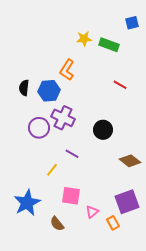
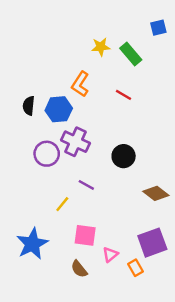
green rectangle: (109, 45) -> (131, 54), turned 30
red line: (120, 85) -> (124, 95), moved
brown semicircle: (57, 224) -> (79, 269), moved

